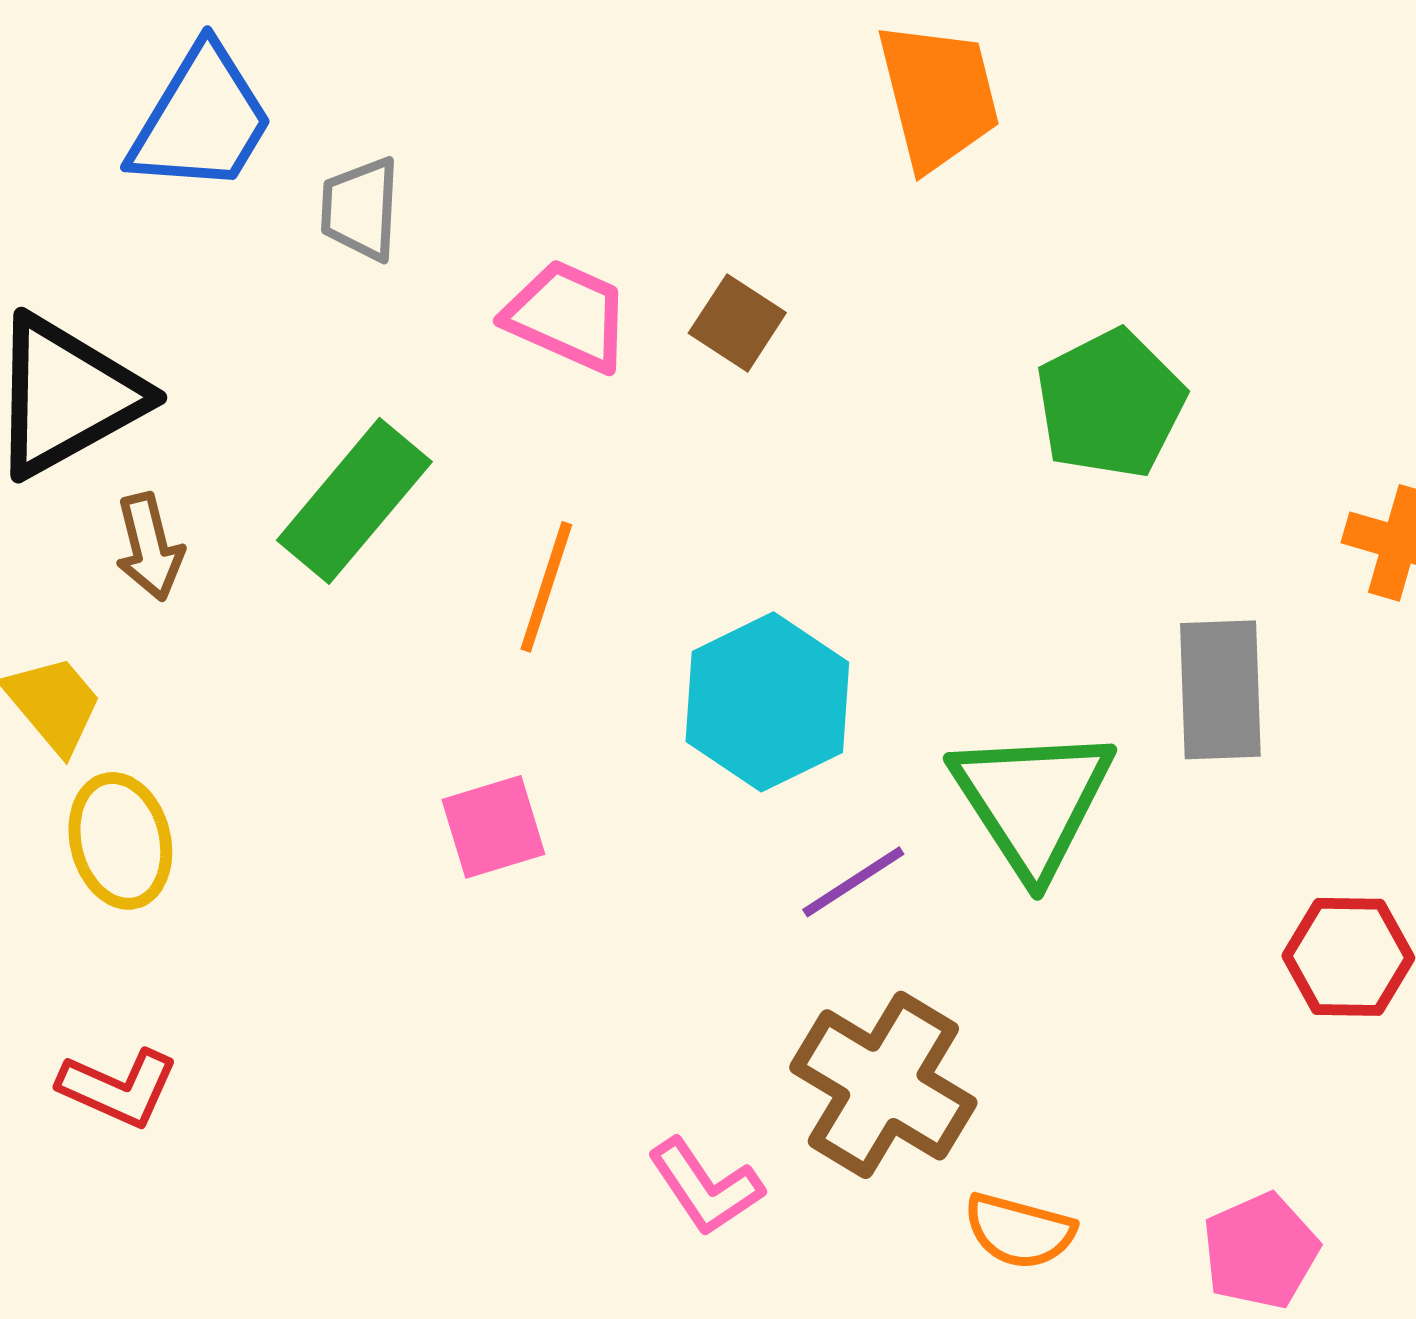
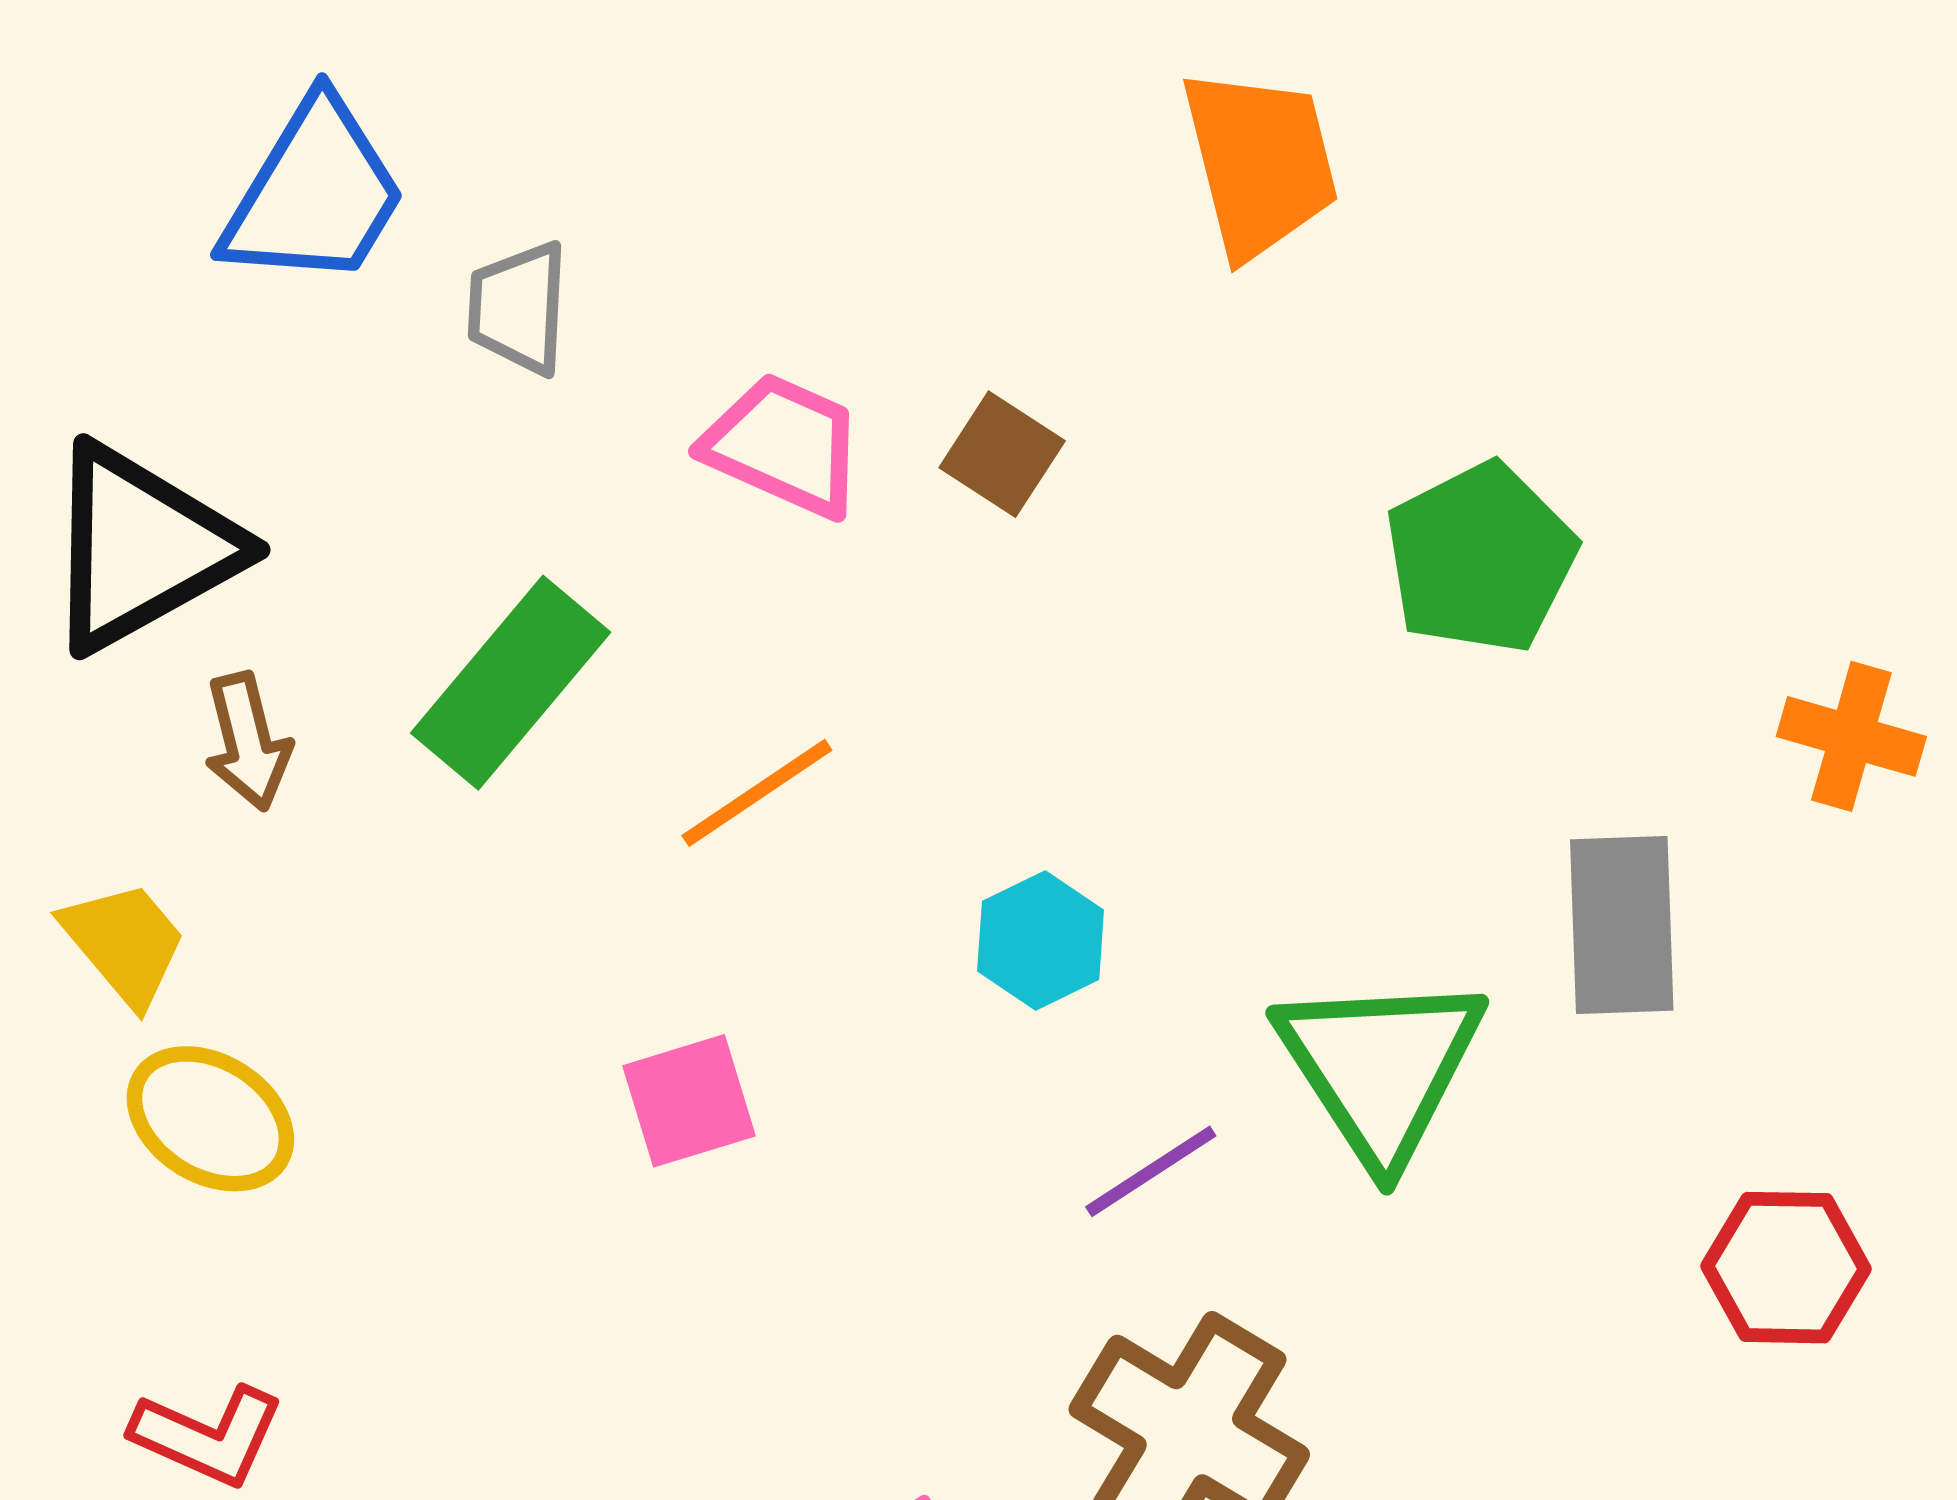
orange line: (546, 587) -> (757, 793), turned 38
cyan hexagon: (767, 702) -> (1041, 940), size x0.6
yellow ellipse: (120, 841) -> (210, 1119), turned -44

